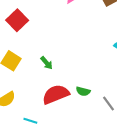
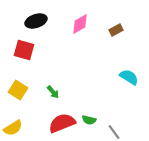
red square: (17, 20) -> (24, 50), turned -30

